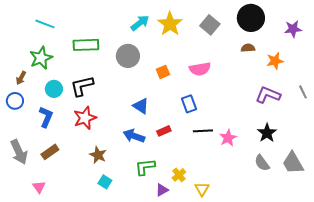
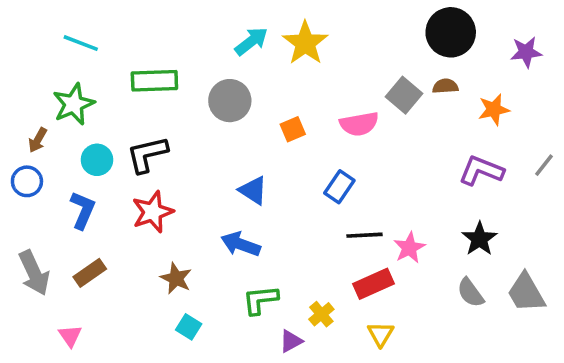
gray square: (210, 25) -> (404, 95), moved
gray line: (303, 92) -> (544, 165), turned 64
blue rectangle: (189, 104) -> (339, 187), turned 54
red rectangle: (164, 131) -> (373, 284), moved, size x1.5
yellow triangle: (202, 189) -> (381, 334), moved

